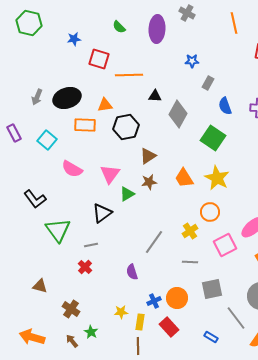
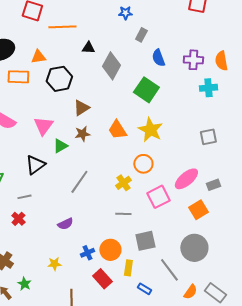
gray line: (154, 242) -> (79, 182), moved
purple semicircle: (132, 272) -> (65, 224), turned -98
yellow rectangle: (140, 322) -> (128, 268), moved

